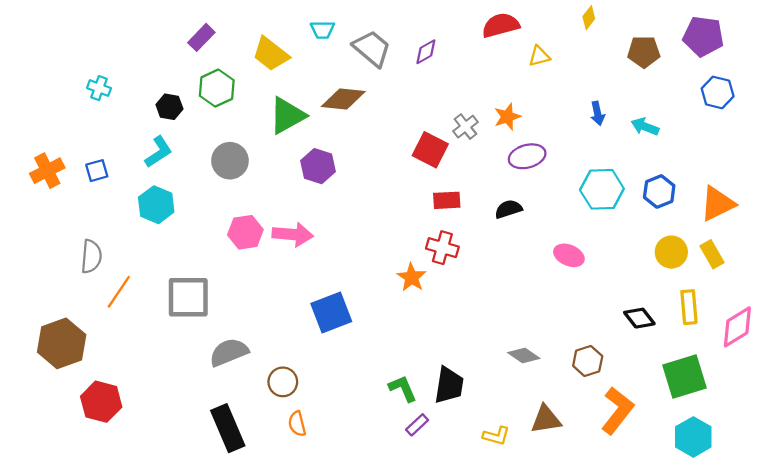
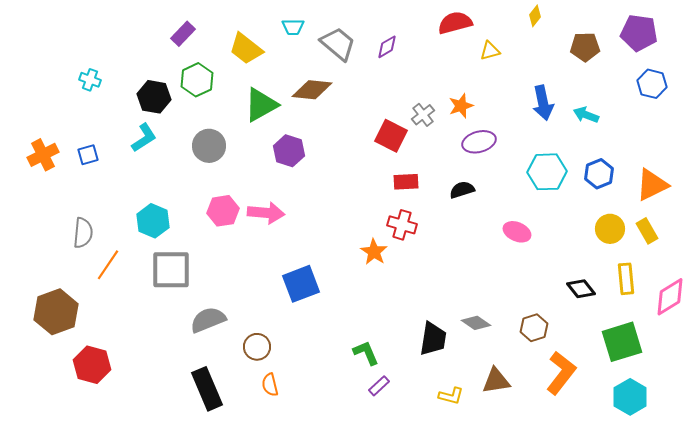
black hexagon: (169, 107) -> (154, 97), size x1.4
blue arrow: (598, 113) -> (543, 103), size x1.6
cyan hexagon: (156, 205) -> (153, 221), moved
black trapezoid: (449, 385) -> (433, 339), moved

